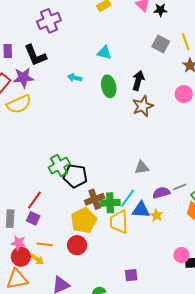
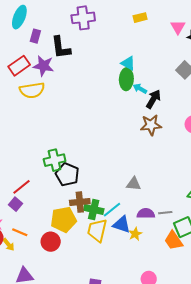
cyan arrow: (75, 78) -> (140, 89), moved
green ellipse: (109, 86) -> (126, 79), moved

